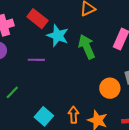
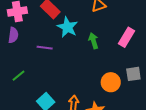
green arrow: (87, 47) -> (93, 41), size x0.7

